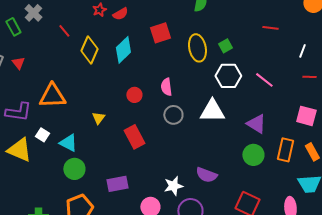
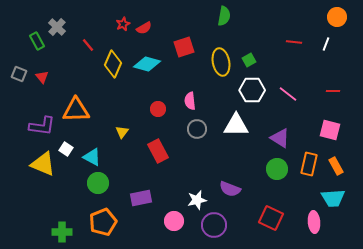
cyan diamond: (123, 50) -> (147, 64), turned 60
white line: (302, 51) -> (326, 44), moved

